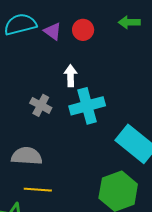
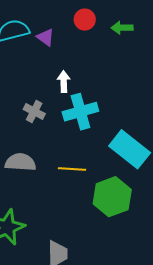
red circle: (83, 30) -> (85, 20), moved
yellow line: (38, 190) -> (72, 169), moved

